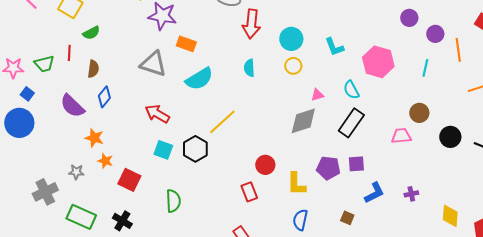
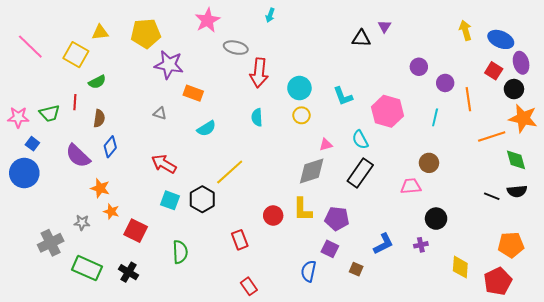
gray triangle: (153, 64) -> (160, 113), size x0.5
cyan semicircle: (199, 79) -> (206, 128), size x0.7
black circle: (450, 137) -> (436, 219), moved
purple square: (356, 164) -> (330, 249), moved, turned 30
yellow L-shape: (296, 184) -> (303, 209), moved
red rectangle: (249, 192) -> (240, 240), moved

